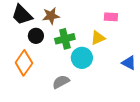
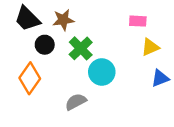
yellow triangle: (98, 38) -> (150, 47), moved
green cross: (65, 39) -> (81, 48), turned -30
blue triangle: (129, 63) -> (160, 78), turned -49

